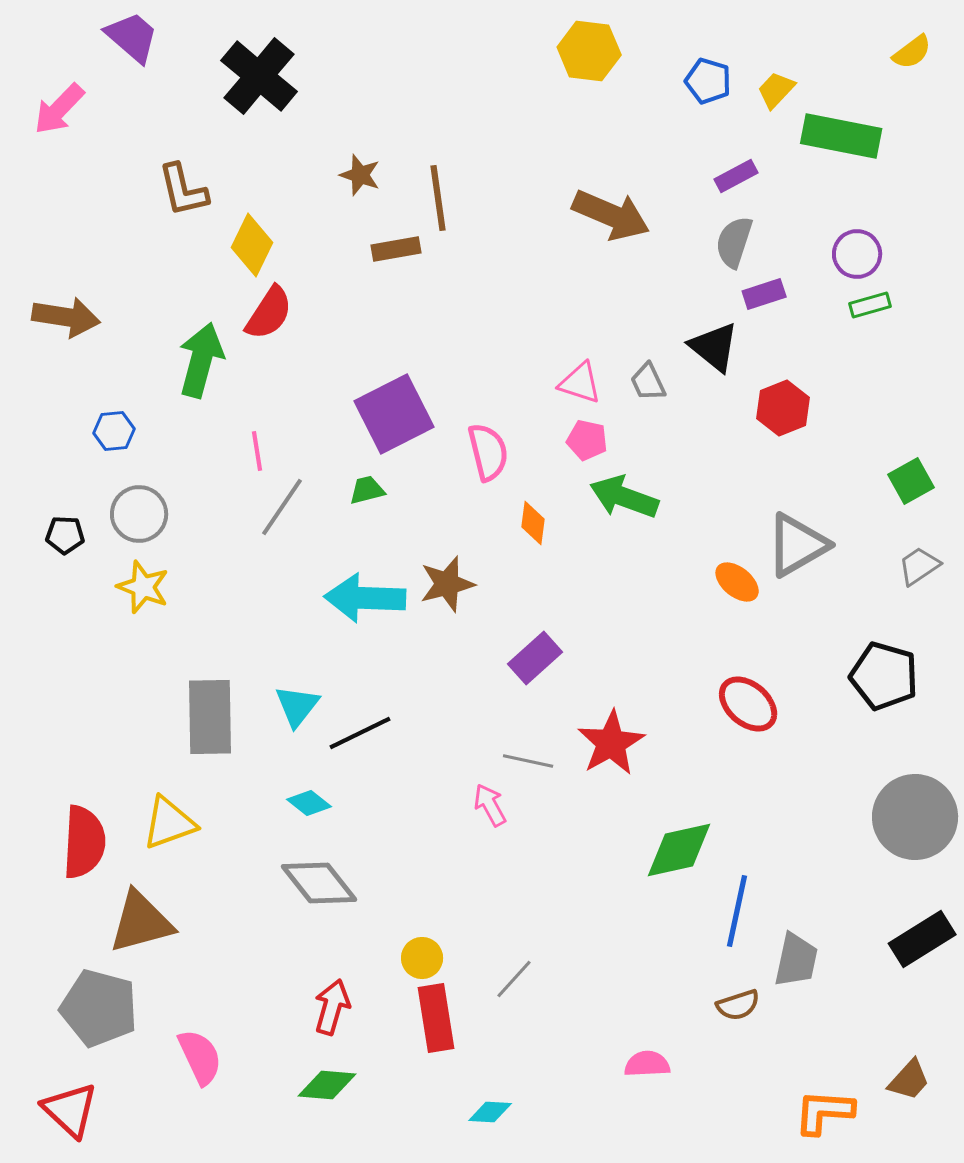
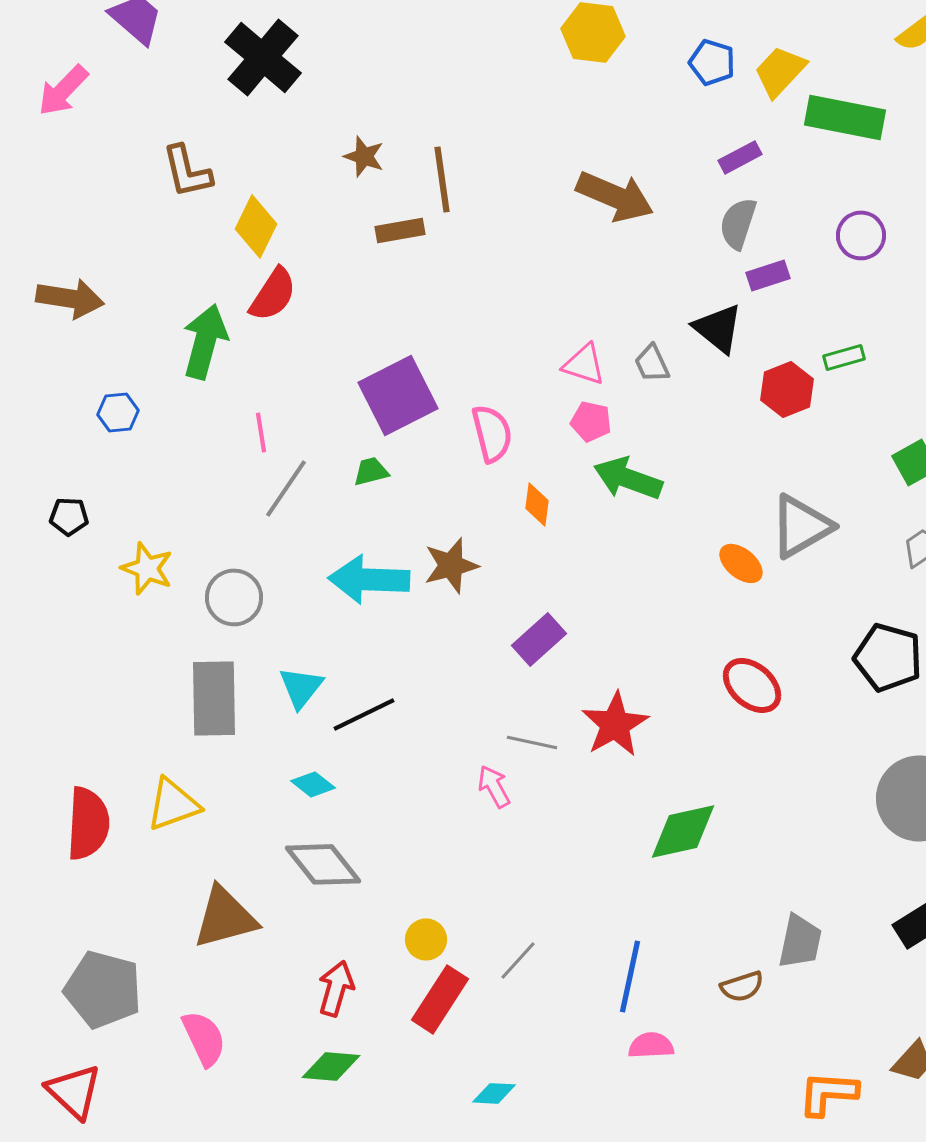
yellow trapezoid: (776, 90) -> (780, 71), size x1.4
green rectangle: (870, 305) -> (844, 357), moved
gray circle: (139, 514) -> (234, 597), moved
blue line: (737, 911) -> (630, 976), moved
brown triangle: (141, 922) -> (225, 917), moved
red rectangle: (436, 1018) -> (440, 999), turned 42

